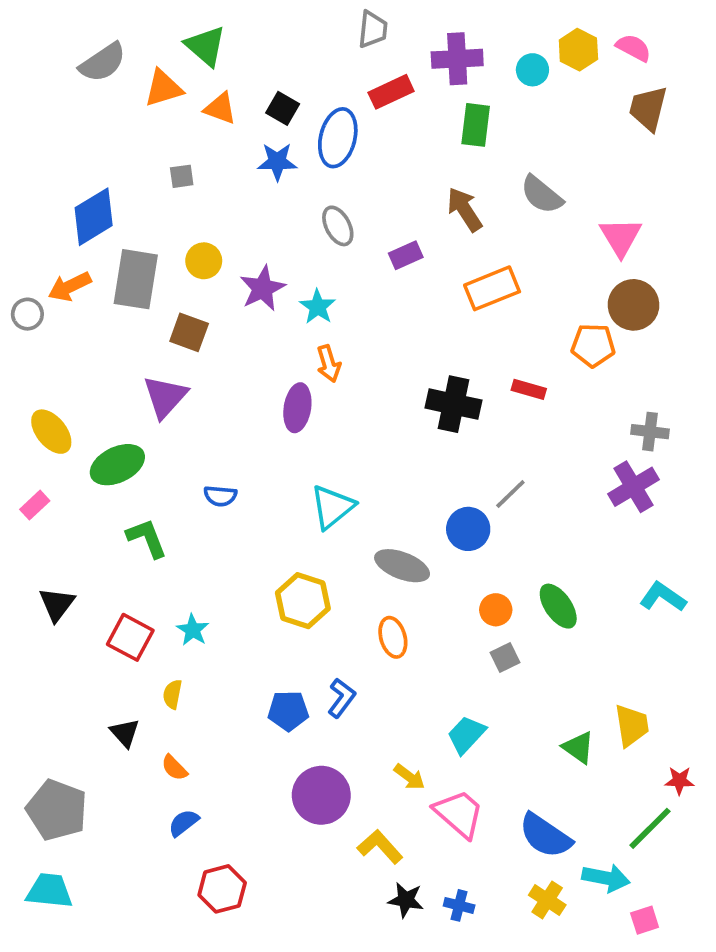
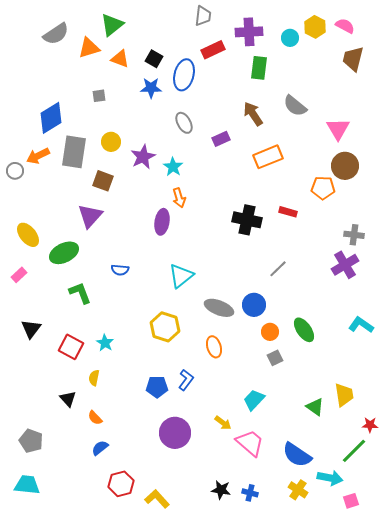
green triangle: (206, 46) -> (112, 25), turned 40
blue circle: (468, 529) -> (254, 305), moved
gray pentagon: (57, 810) -> (31, 441), size x0.7
yellow L-shape: (380, 847) -> (157, 499), moved

